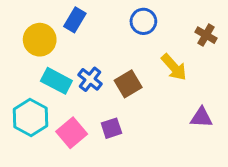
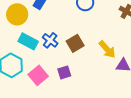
yellow arrow: (174, 67) -> (107, 49), moved

